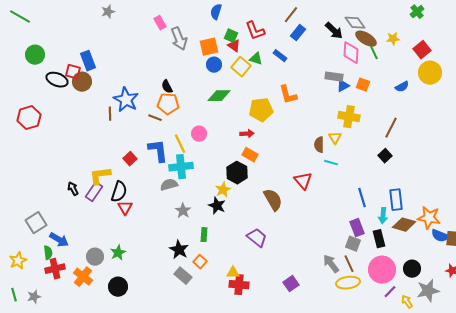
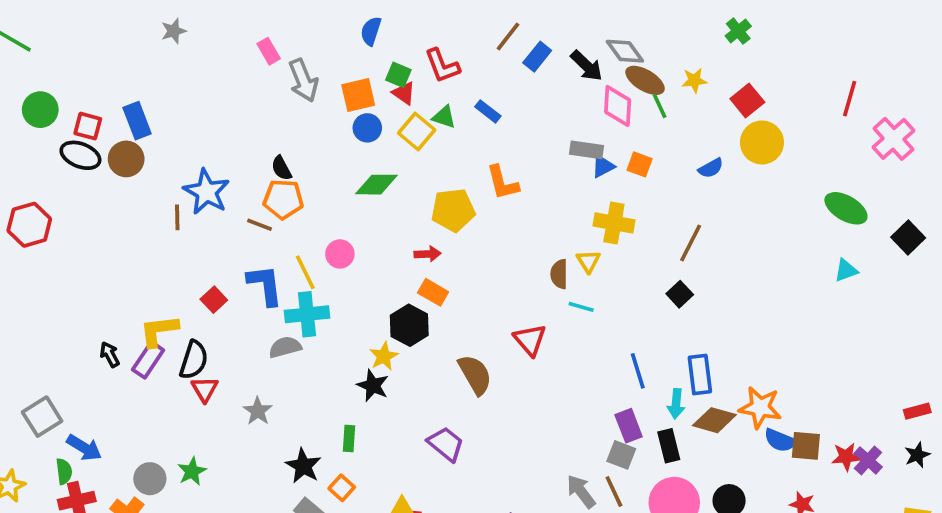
blue rectangle: (298, 33) -> (537, 57), moved
red square: (73, 72) -> (88, 126), moved
gray star: (183, 211) -> (258, 411), moved

